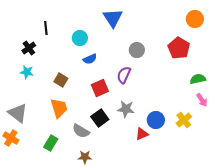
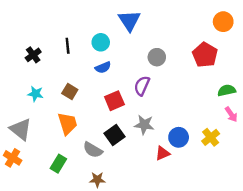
black line: (46, 28) -> (68, 46), moved
cyan circle: (80, 38) -> (101, 42), moved
cyan star: (27, 72) -> (35, 94), moved

